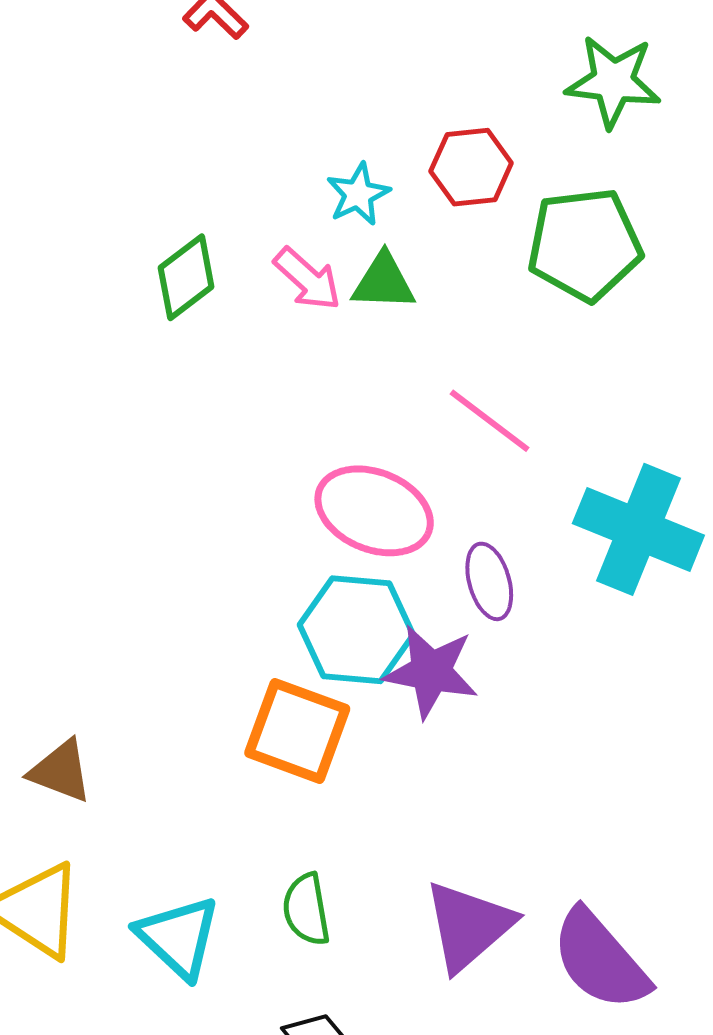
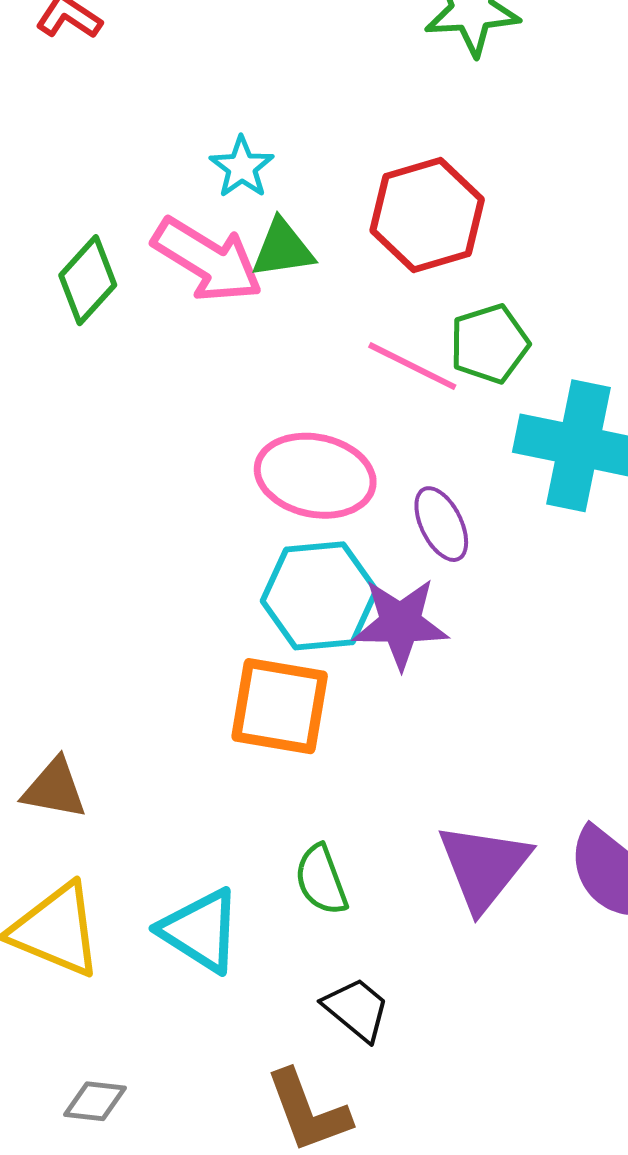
red hexagon: (471, 167) -> (427, 215), moved, size x1.4
green pentagon: (585, 245) -> (489, 344), moved, size x0.7
pink arrow: (307, 279) -> (207, 260), size x1.5

